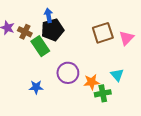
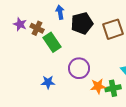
black pentagon: (53, 30) -> (82, 23), moved
orange star: (92, 82) -> (98, 86), moved

